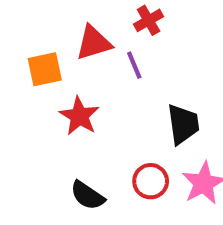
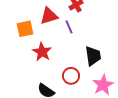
red circle: (151, 181) -> (71, 76), moved

